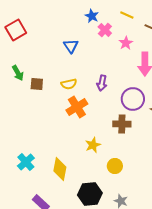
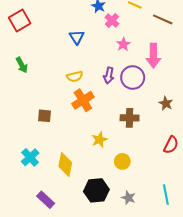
pink star: (126, 43) -> (123, 44), moved
brown square: (37, 84) -> (45, 116), moved
purple circle: (133, 99) -> (133, 77), moved

